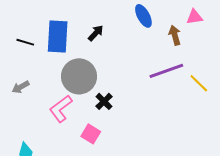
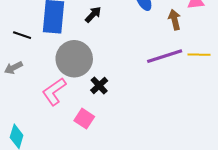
black line: (25, 42) -> (22, 35), moved
yellow line: (199, 83) -> (199, 55), moved, turned -45

